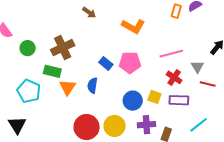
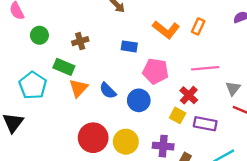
orange rectangle: (176, 11) -> (198, 26), moved
brown cross: (63, 48) -> (80, 41), size x0.6
blue rectangle: (106, 63) -> (129, 46), moved, turned -40
red cross: (174, 77) -> (189, 95), moved
blue semicircle: (92, 85) -> (108, 91), turned -63
blue circle: (133, 101) -> (139, 100), moved

